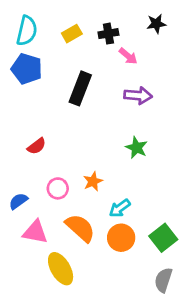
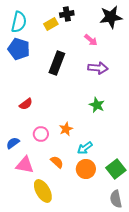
black star: (156, 24) -> (111, 17), size x1.6
black cross: (108, 34) -> (67, 14), moved
orange semicircle: (80, 228) -> (57, 162), size x0.6
gray semicircle: (163, 280) -> (116, 199), turned -30

